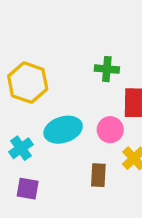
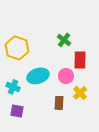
green cross: (107, 69) -> (64, 40), turned 32
cyan cross: (21, 148) -> (13, 87), turned -32

